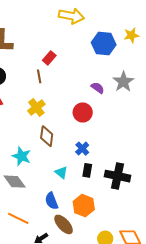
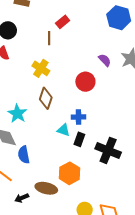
yellow cross: (36, 108) -> (41, 68), turned -30
blue cross: (82, 149) -> (78, 117), turned 32
cyan triangle: (61, 172) -> (64, 130), moved, turned -32
blue semicircle: (51, 201) -> (24, 155), moved
brown ellipse: (64, 224) -> (46, 188), turned -45

